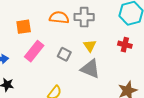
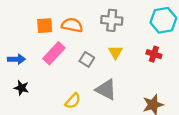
orange semicircle: (59, 18) -> (72, 25), moved
gray triangle: (90, 69) -> (106, 89), moved

